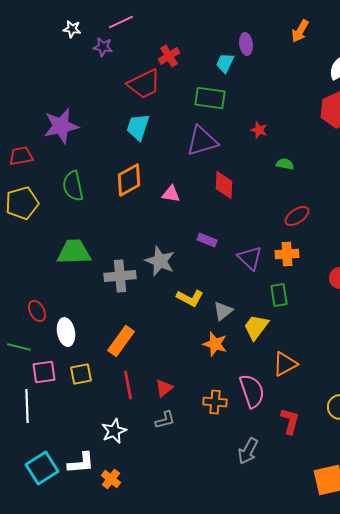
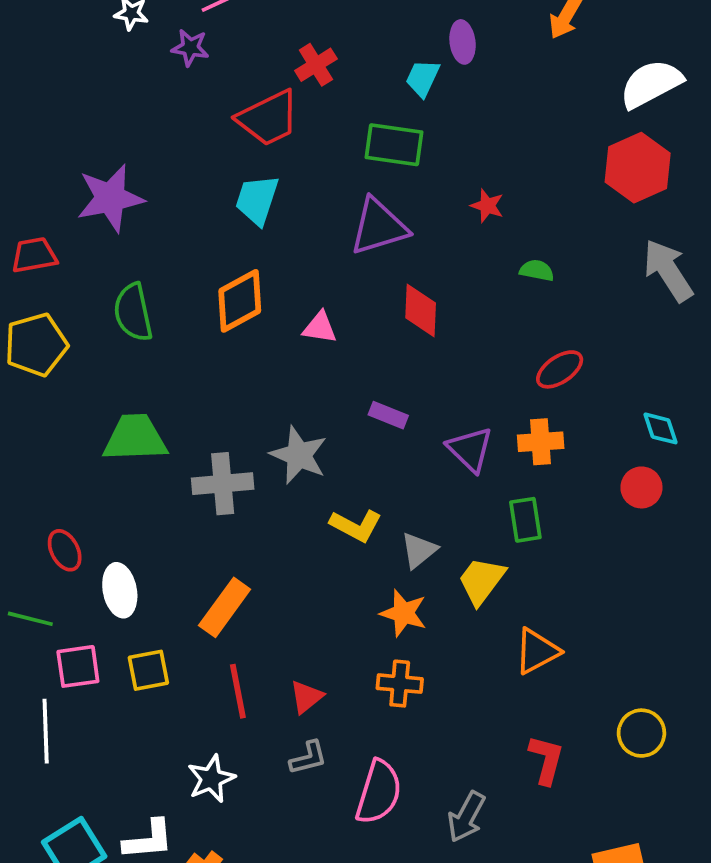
pink semicircle: (252, 391) -> (379, 792), moved, turned 36
orange cross: (215, 402) -> (400, 684), moved

